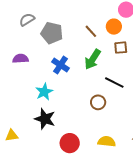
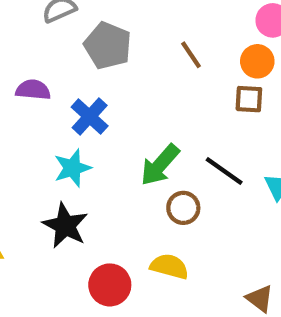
orange circle: (114, 27) -> (257, 61), moved
green arrow: (93, 59) -> (160, 165), moved
blue cross: (60, 65) -> (90, 116), moved
yellow semicircle: (107, 141) -> (169, 266), moved

